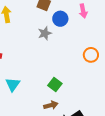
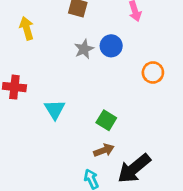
blue circle: (60, 19) -> (111, 46), moved
cyan triangle: (13, 84) -> (55, 109), moved

